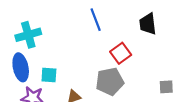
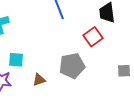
red square: (121, 53) -> (93, 37), moved

